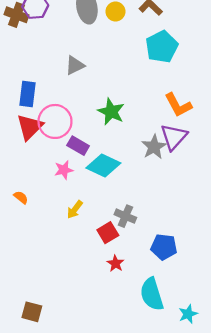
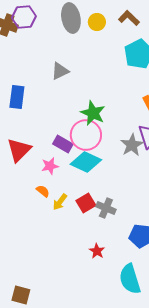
pink circle: (55, 121) -> (86, 135), moved
red triangle: (30, 127) -> (19, 150), moved
orange semicircle: (21, 197) -> (43, 191), moved
red square: (108, 233) -> (86, 203), moved

